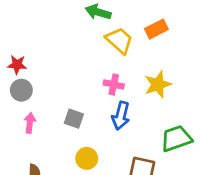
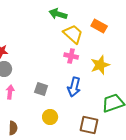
orange rectangle: (156, 29) -> (99, 26), turned 56
pink cross: (114, 85) -> (71, 56), moved

